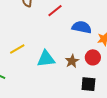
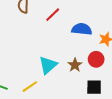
yellow line: (17, 49) -> (30, 87), moved
cyan triangle: (46, 59) -> (48, 65), turned -30

